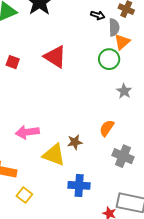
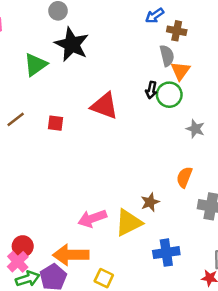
black arrow: (98, 15) -> (151, 90), moved, turned 96
pink arrow: (27, 132) -> (92, 218), moved
yellow triangle: (54, 155) -> (129, 223), turned -35

